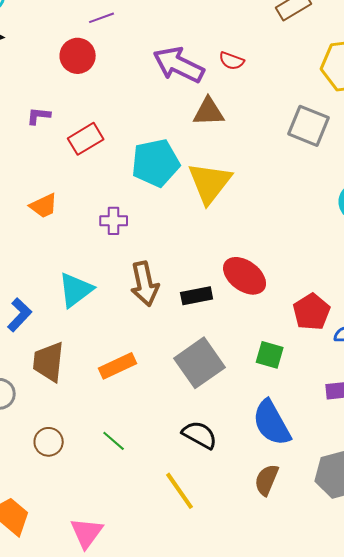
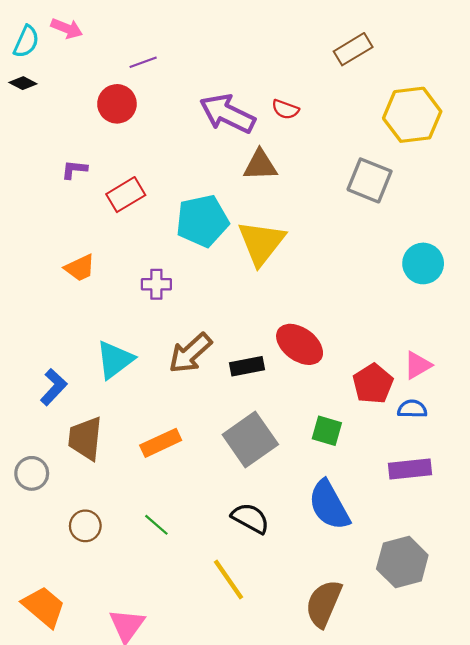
brown arrow: (145, 284) -> (190, 353), turned 60
brown semicircle: (267, 480) -> (324, 603), moved, size x1.4

